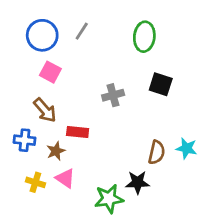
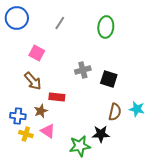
blue circle: (42, 35) -> (17, 18), moved
black square: (161, 84) -> (109, 79), moved
blue cross: (25, 140) -> (18, 116), moved

